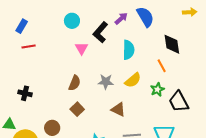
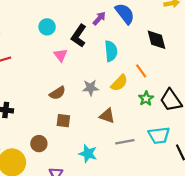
orange line: (162, 66) -> (141, 71), moved
brown semicircle: (75, 83) -> (57, 93), turned 42
green star: (157, 90) -> (146, 98), moved
brown square: (77, 109) -> (63, 121), turned -32

